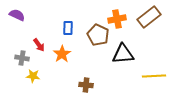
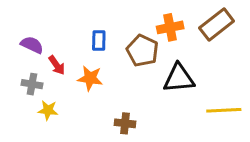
purple semicircle: (17, 15) -> (32, 45), moved
orange star: (62, 54) -> (90, 78), turned -30

